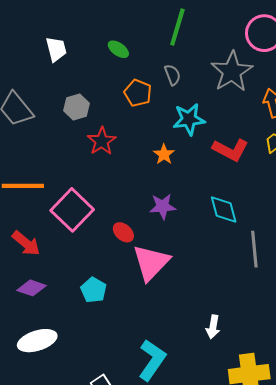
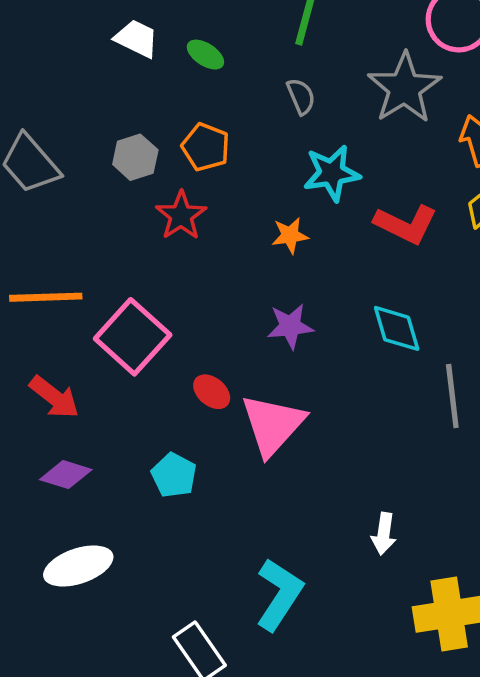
white trapezoid: (56, 49) -> (137, 39), moved, turned -48
orange pentagon: (138, 93) -> (206, 147), moved
orange star: (164, 154) -> (290, 235), turned 30
red ellipse: (123, 232) -> (212, 392), moved

